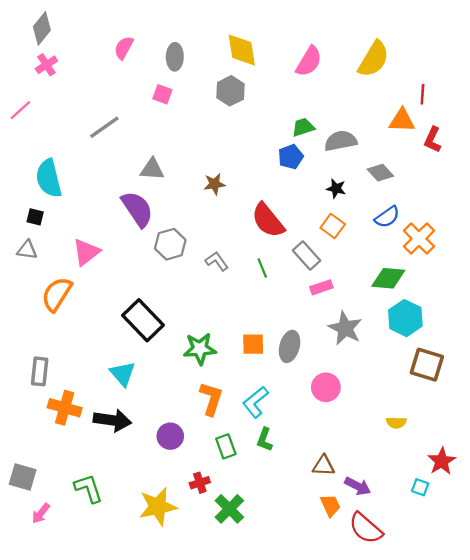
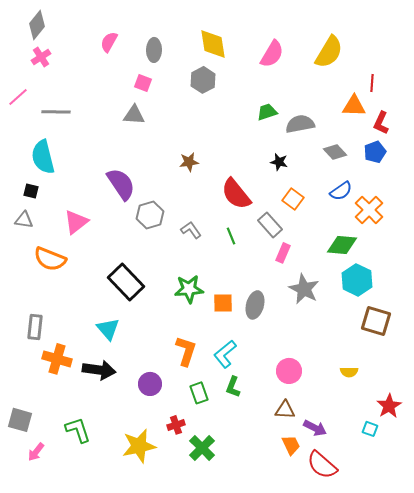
gray line: (104, 127) -> (56, 112), moved, turned 36
blue pentagon: (291, 157) -> (375, 152), moved
gray triangle: (152, 169) -> (134, 115), moved
black star: (336, 189) -> (279, 162), moved
pink rectangle: (321, 287) -> (283, 253), turned -48
orange semicircle: (57, 294) -> (50, 259), turned -100
green star: (200, 349) -> (189, 289), moved
pink circle: (326, 387) -> (289, 371), moved

